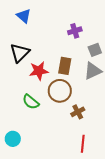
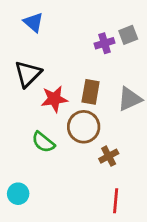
gray square: (95, 50) -> (128, 35), moved

